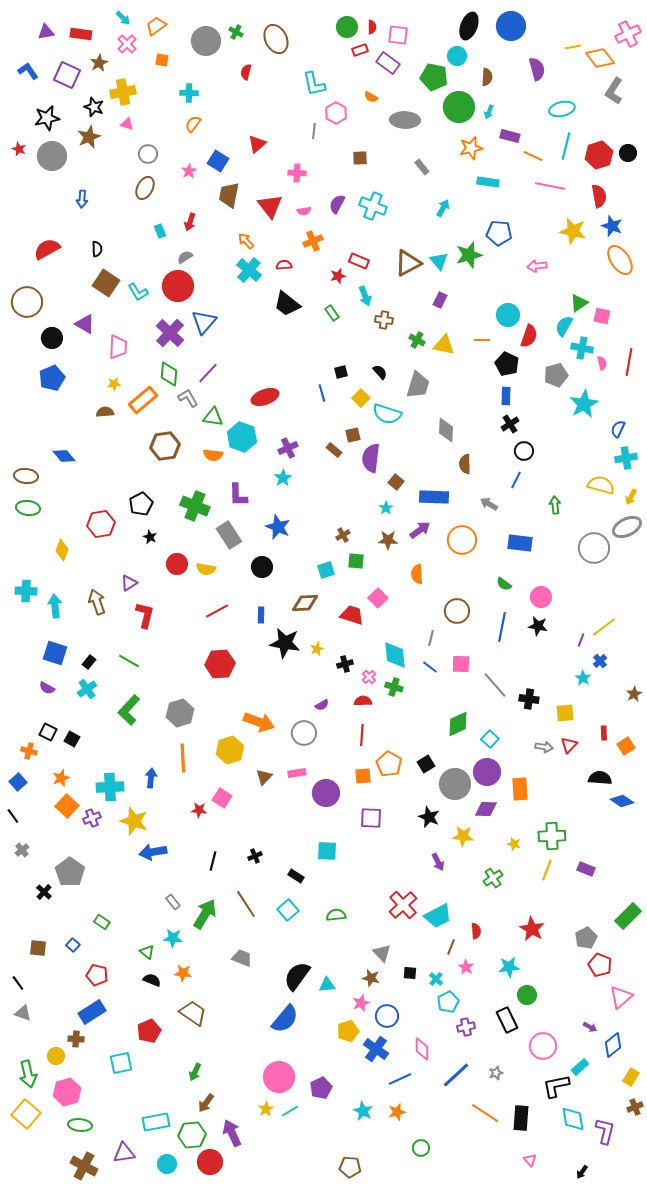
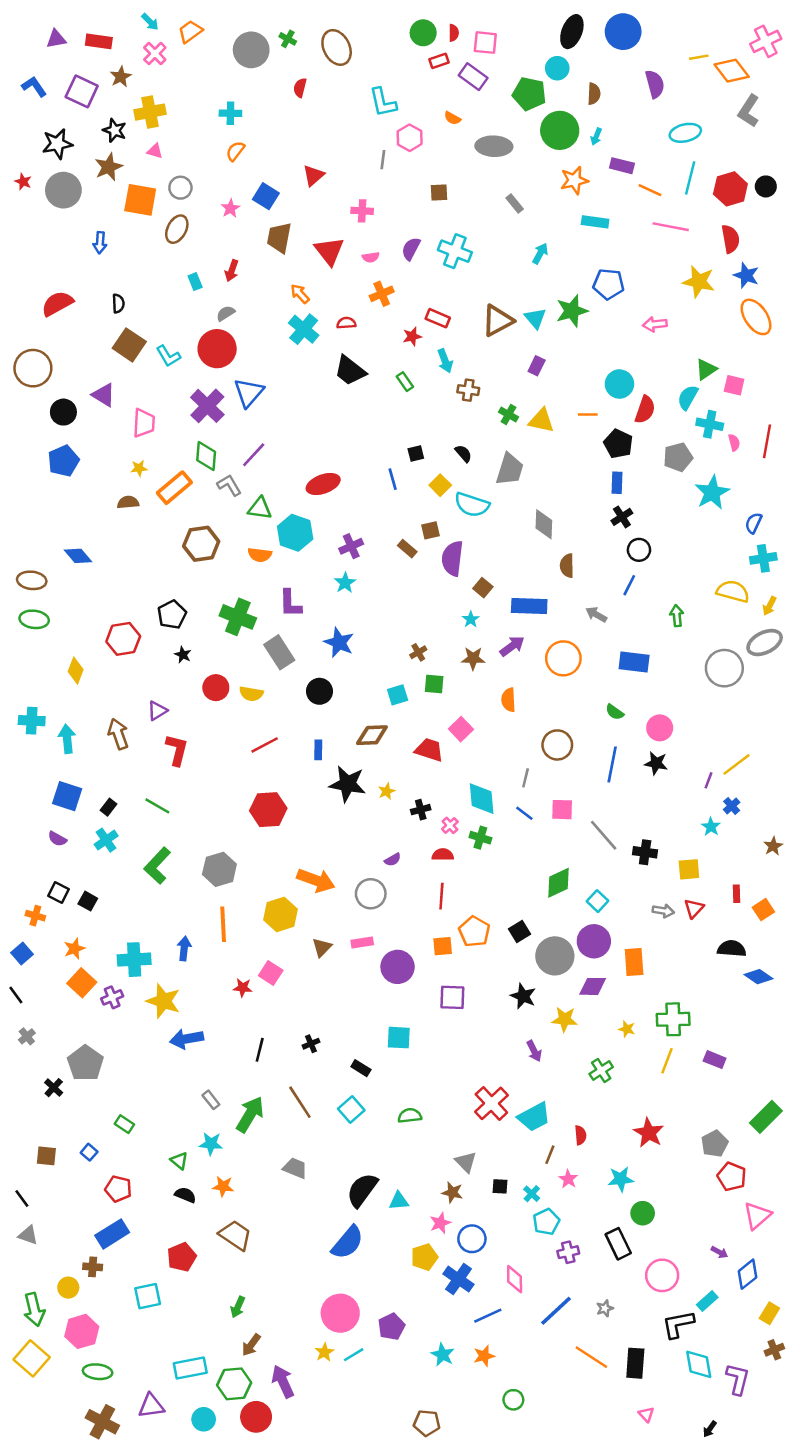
orange square: (162, 60) -> (140, 200), moved, size x2.0

